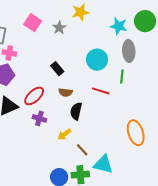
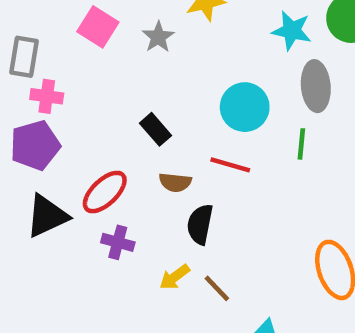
red line: (101, 91) -> (230, 165), moved
brown line: (82, 150) -> (217, 288), moved

